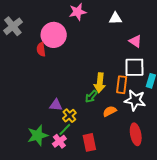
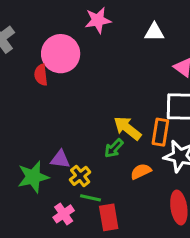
yellow arrow: (100, 83) -> (127, 128), turned 120
green line: (65, 129) -> (91, 198), moved, turned 56
green star: (38, 135) -> (33, 177), moved

